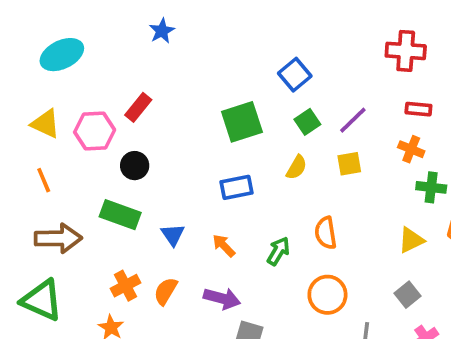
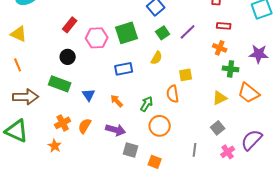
pink hexagon: (95, 131) -> (97, 38), moved
yellow square: (349, 164) -> (186, 75), moved
orange circle: (327, 295) -> (160, 126), moved

